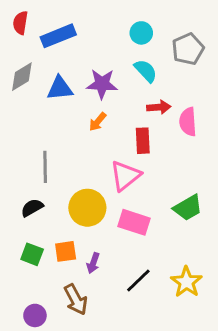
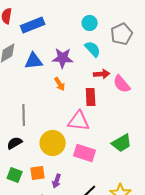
orange arrow: (98, 122) -> (60, 84), turned -72
pink semicircle: (188, 122) -> (122, 84), turned -36
pink triangle: (125, 176) -> (79, 121), turned 45

